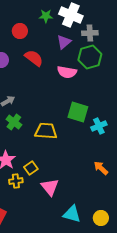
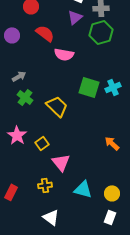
pink semicircle: (67, 72) -> (64, 54), moved
cyan cross: (99, 126) -> (113, 87), moved
yellow trapezoid: (46, 131) -> (57, 106), turned 40
yellow cross: (16, 181) -> (45, 185), moved

